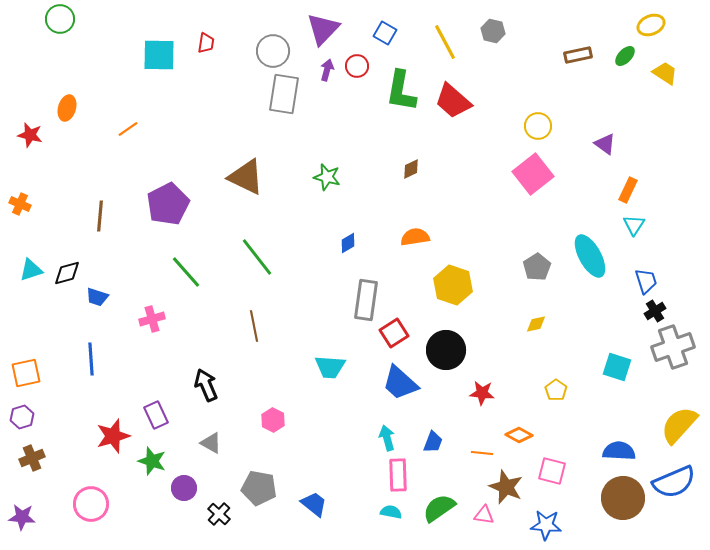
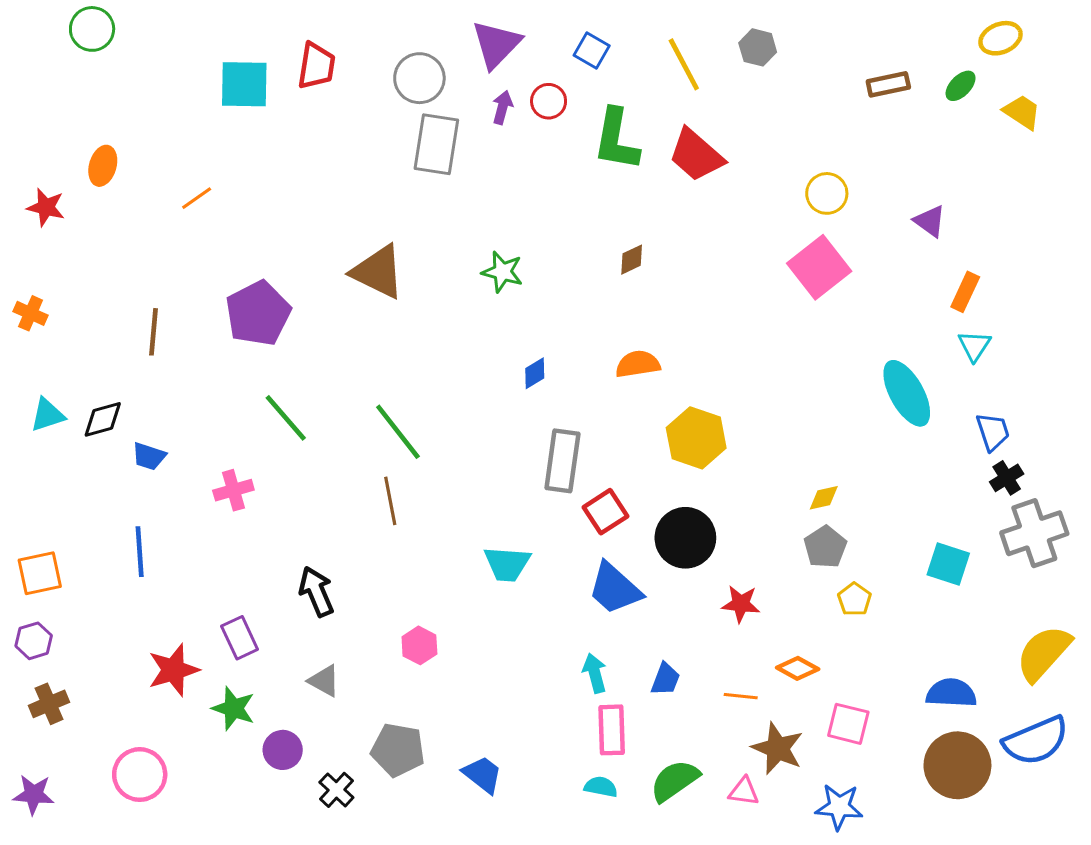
red trapezoid: (206, 43) -> (316, 66), size x1.5
green line: (257, 257) -> (398, 432), moved
gray pentagon: (537, 267) -> (825, 547), moved

